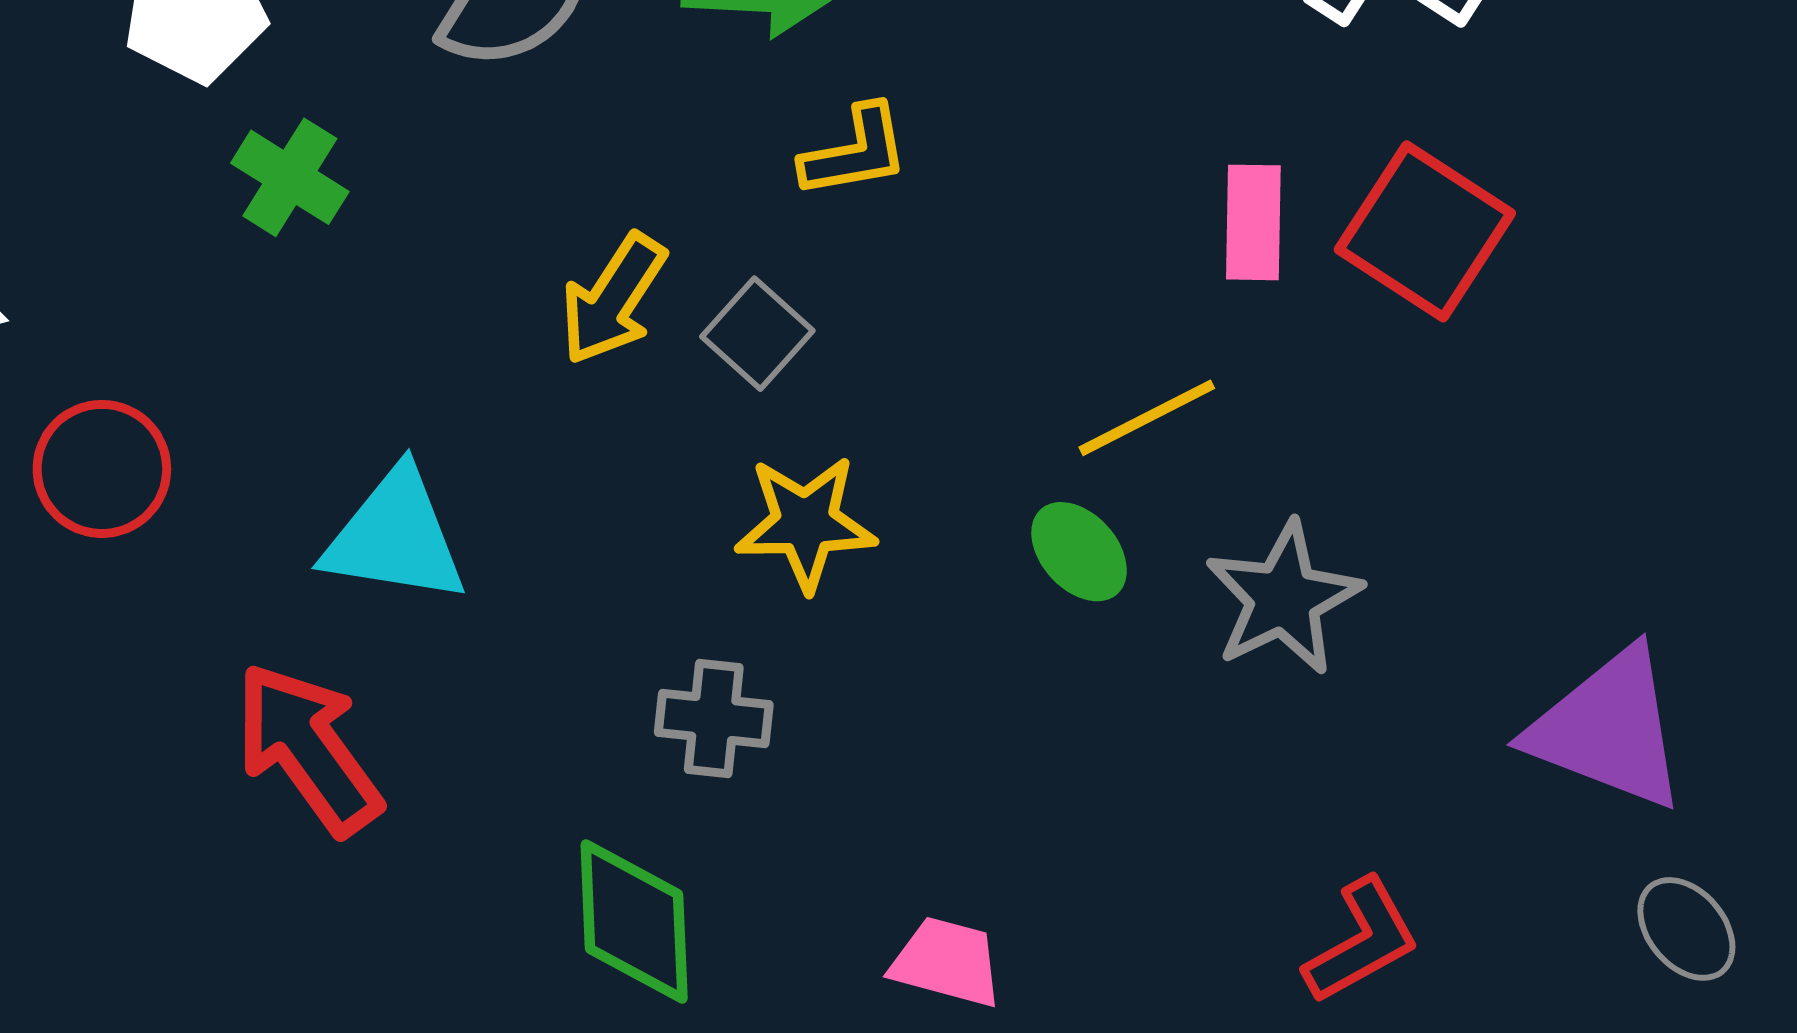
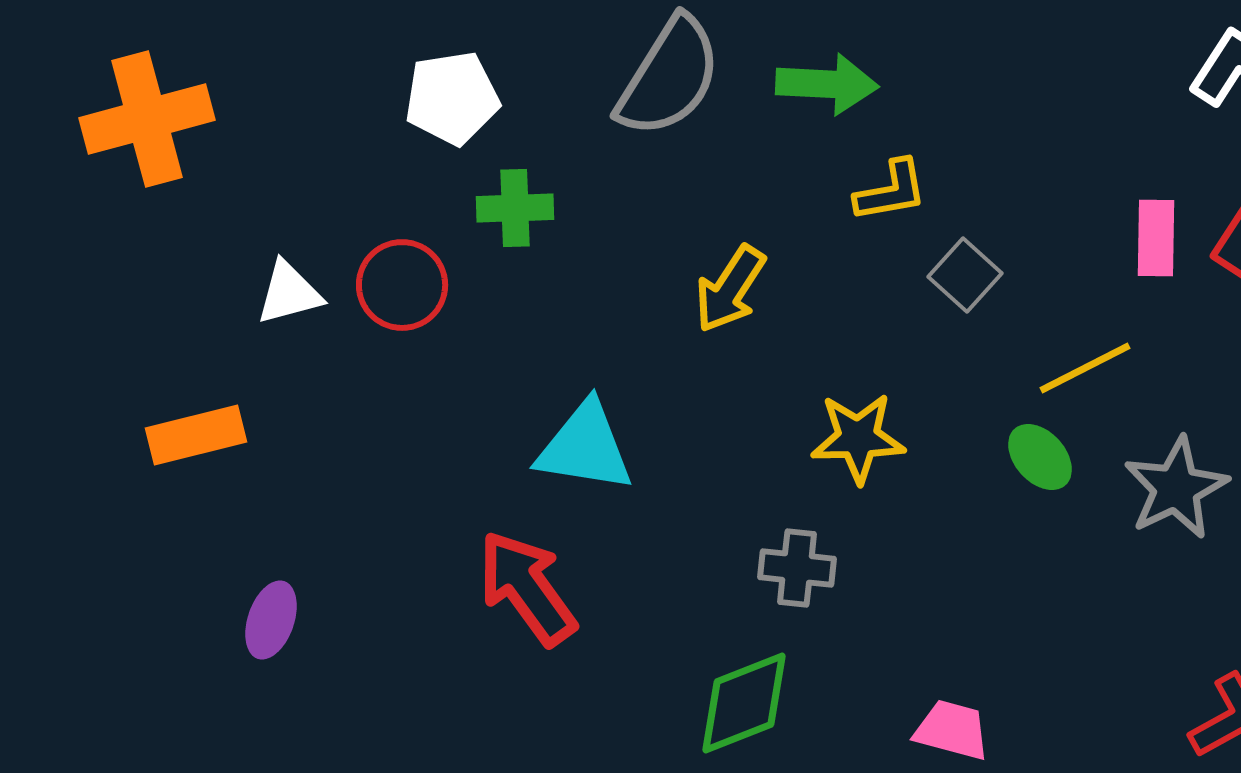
green cross: (290, 177) -> (515, 208), turned -34
gray square: (757, 334) -> (965, 275), moved
red circle: (102, 469) -> (402, 285), moved
green diamond: (634, 921) -> (744, 703), turned 71

